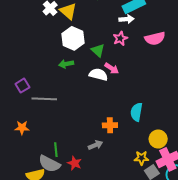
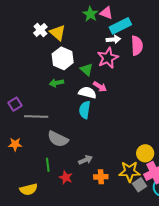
pink star: (120, 38) -> (108, 58), size x1.5
pink semicircle: (155, 38) -> (137, 46), moved, turned -78
cyan semicircle: (136, 112) -> (85, 110), moved
orange cross: (110, 125) -> (101, 177), moved
yellow star: (141, 158) -> (130, 172), size x1.5
gray semicircle: (49, 164) -> (58, 139), moved

